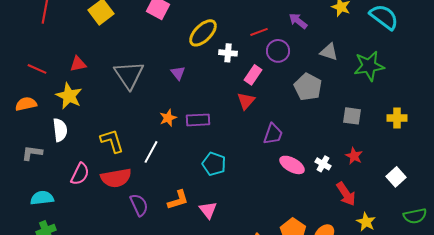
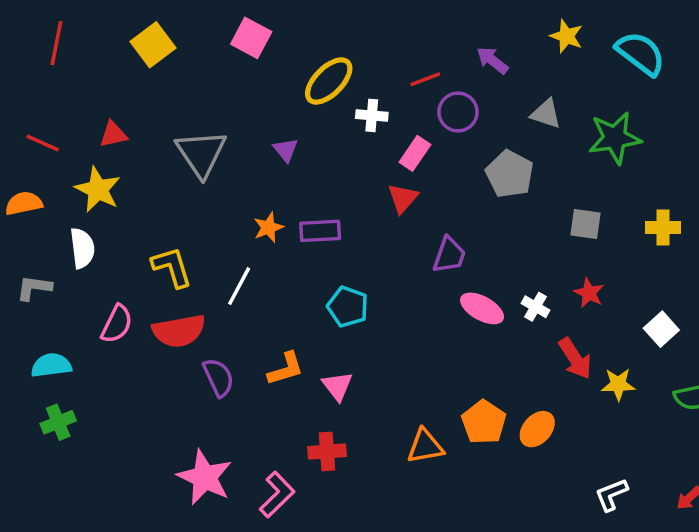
yellow star: (366, 222) -> (618, 384), moved, turned -30

